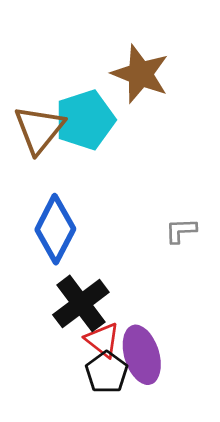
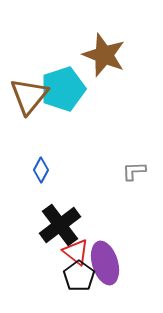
blue diamond: (55, 229) -> (41, 170), size x0.5

